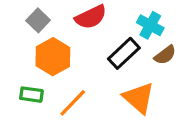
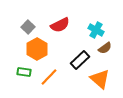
black rectangle: (124, 53) -> (80, 60), moved
orange triangle: (139, 98) -> (100, 79), moved

